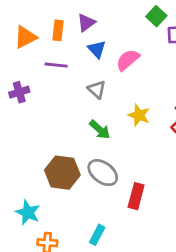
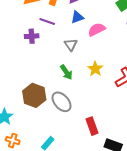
blue triangle: (97, 49) -> (77, 17), turned 40
purple cross: (19, 92) -> (32, 36), moved
red rectangle: (136, 196) -> (92, 126), moved, turned -48

